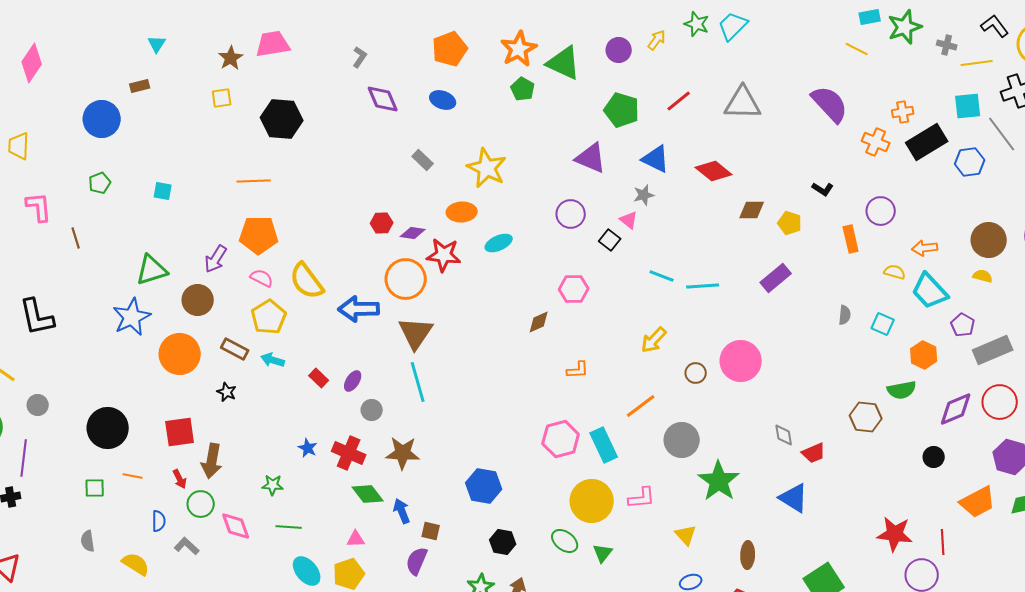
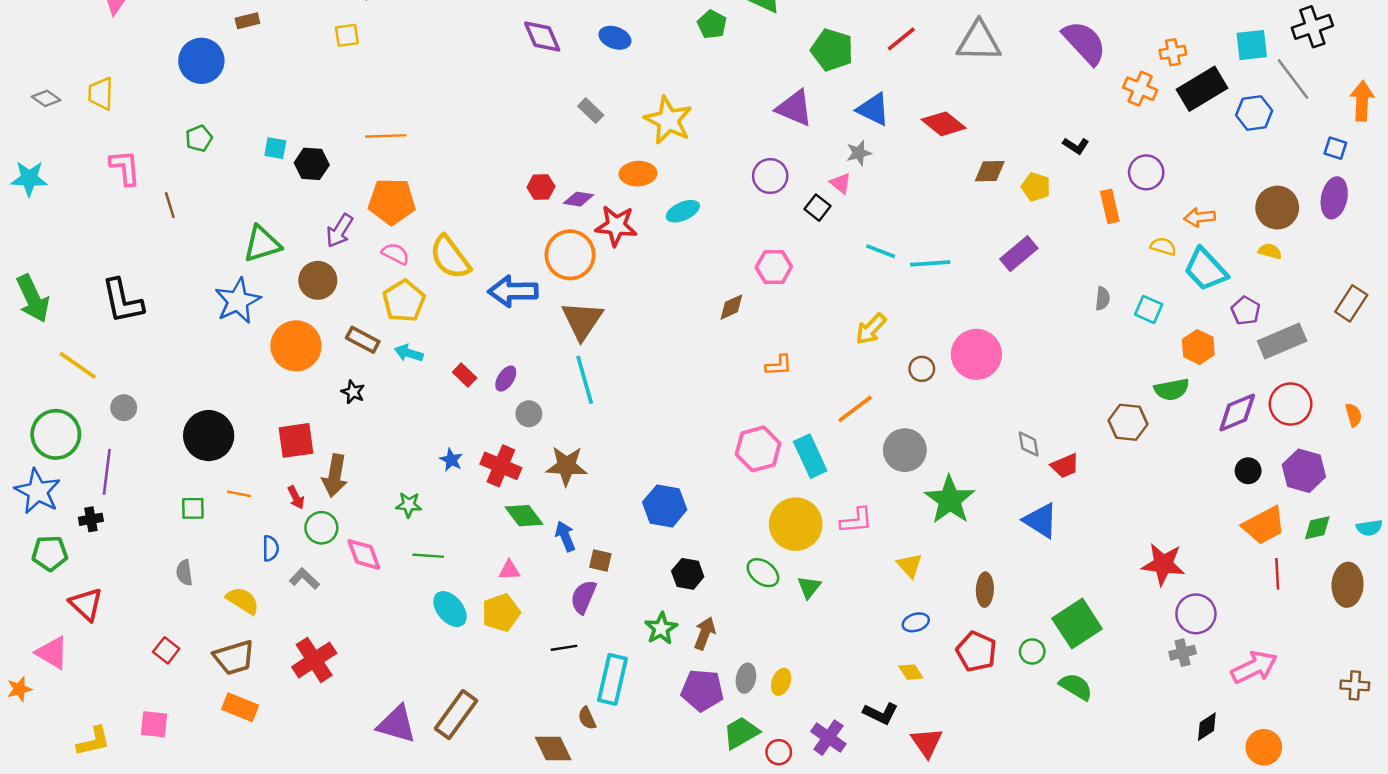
black hexagon: (282, 119) -> (312, 164), moved, size x0.7
black circle: (934, 457) -> (1248, 471), moved
red line: (943, 542) -> (1277, 574), moved

